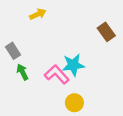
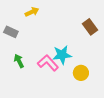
gray rectangle: (13, 51) -> (11, 32), moved, turned -32
yellow circle: (74, 103) -> (81, 73), moved

